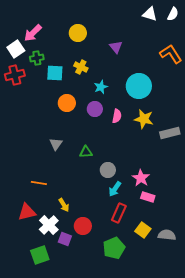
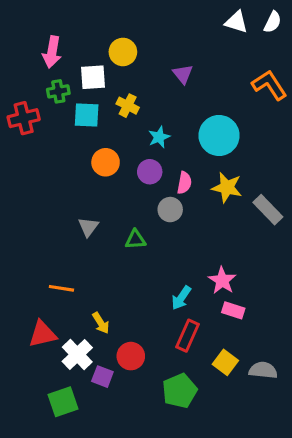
pink arrow: (33, 33) -> (52, 52), turned -36
white square: (16, 49) -> (93, 77), moved, turned 30
gray rectangle: (170, 133) -> (268, 210), turned 60
gray circle: (108, 170) -> (170, 210), moved

